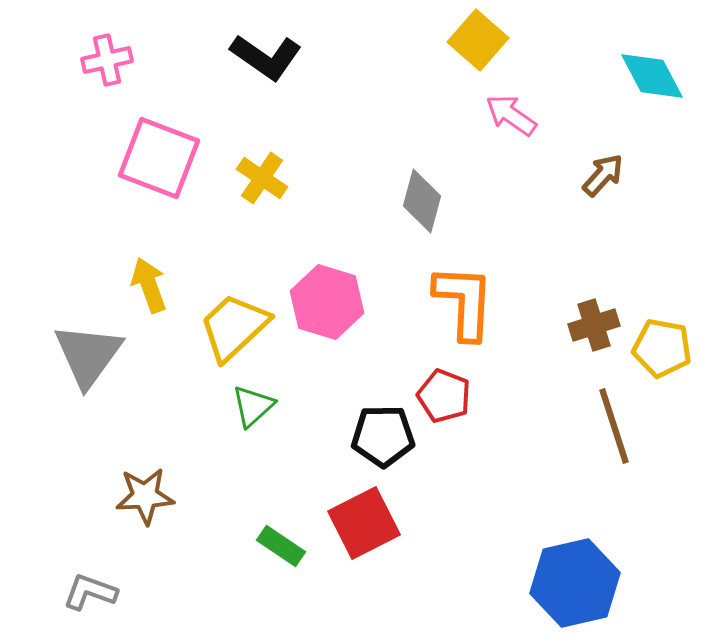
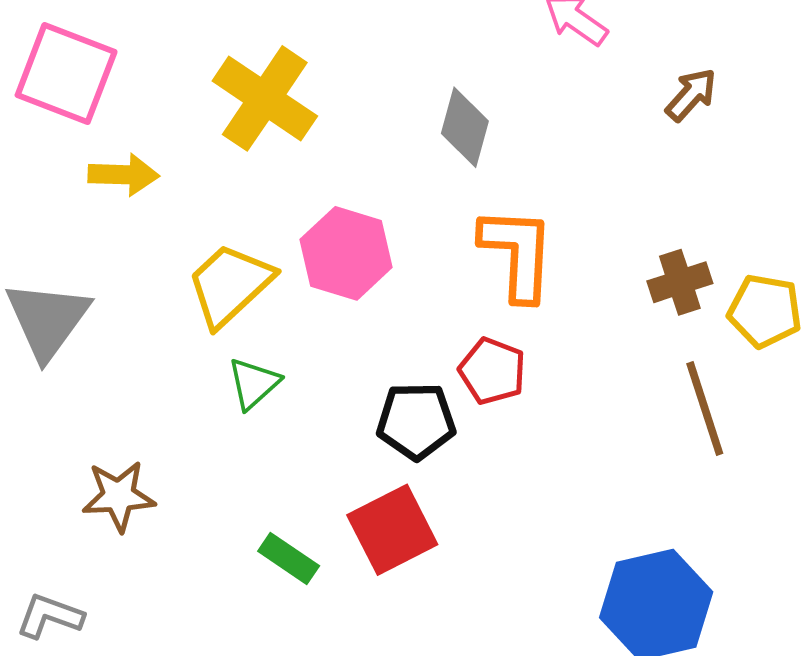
pink square: (159, 158) -> (66, 73), moved
yellow cross: (262, 178) -> (265, 98), size x1.6
yellow arrow: (149, 285) -> (124, 175), moved, turned 112

